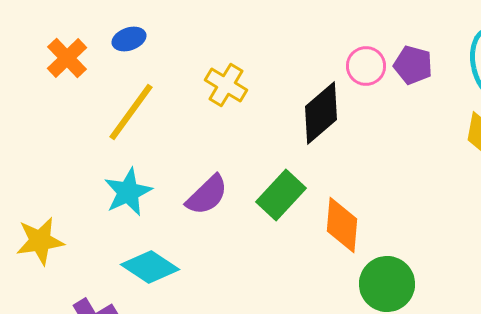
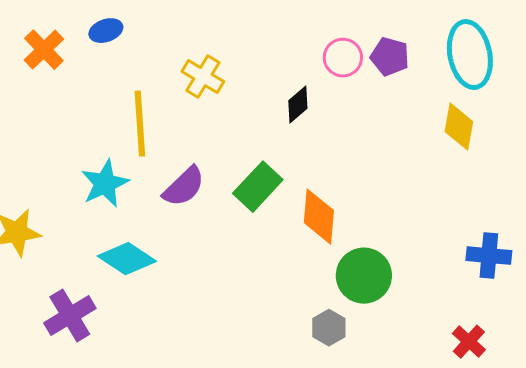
yellow line: (131, 112) -> (140, 124), moved, turned -40
black diamond: (321, 113) -> (298, 105), size x0.6

